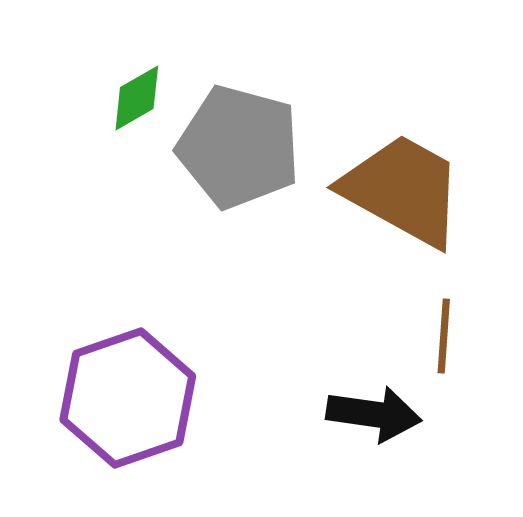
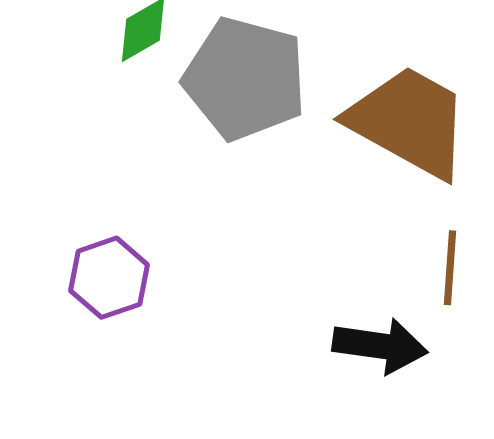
purple hexagon: (128, 398) -> (109, 278), moved, size x0.6

